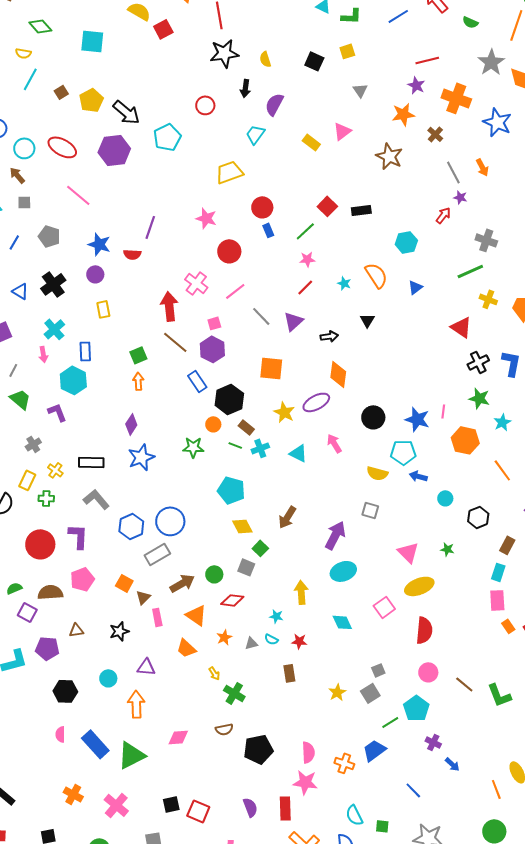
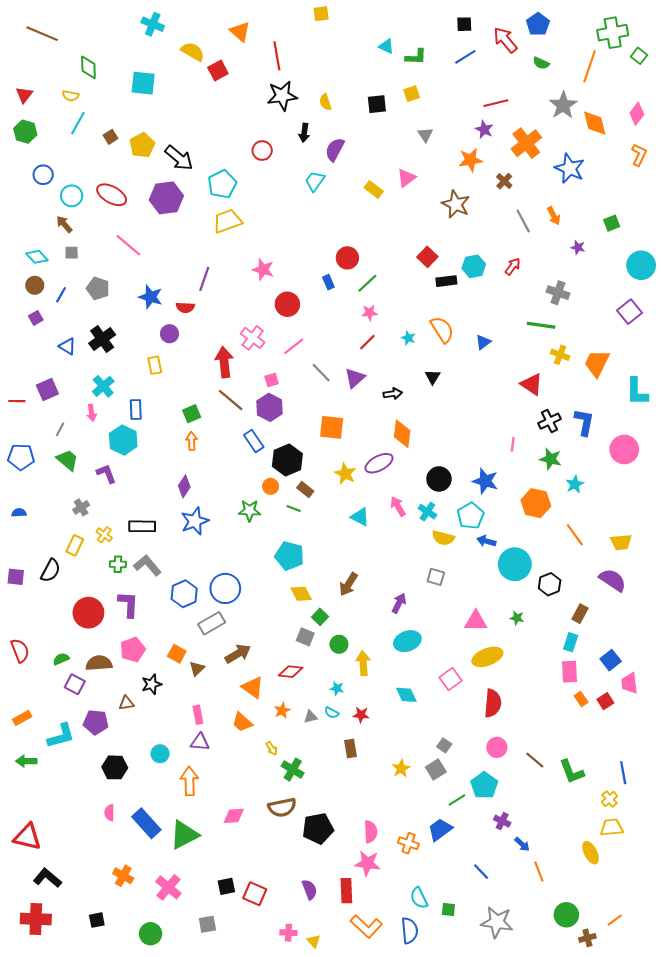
green diamond: (40, 26) -> (88, 67), turned 40
black square: (314, 61) -> (377, 104), turned -30
orange cross: (456, 98) -> (526, 143), turned 32
yellow trapezoid: (229, 172) -> (227, 221), moved
purple star: (460, 197) -> (578, 247), moved
red square: (327, 206) -> (427, 257), moved
red circle: (262, 207) -> (347, 258), moved
black rectangle: (361, 210) -> (446, 281), moved
cyan hexagon: (406, 242) -> (474, 266), moved
green line: (470, 271) -> (541, 325), turned 32
purple circle: (95, 274) -> (169, 334), moved
pink line: (443, 411) -> (513, 444), moved
cyan cross: (260, 448) -> (427, 512), moved, turned -36
cyan pentagon: (403, 452) -> (471, 516), turned -30
green cross: (46, 498) -> (118, 564), moved
cyan circle: (445, 498) -> (515, 564), size x2.0
purple arrow: (335, 535) -> (399, 603), size x0.7
pink triangle: (408, 552) -> (476, 621), turned -45
green circle: (214, 574) -> (339, 644), moved
pink rectangle: (157, 617) -> (198, 715), moved
black star: (119, 631) -> (152, 684), moved
gray square: (378, 670) -> (444, 745), turned -32
brown semicircle: (224, 729) -> (282, 807), size x1.5
orange line: (496, 789) -> (539, 872), moved

